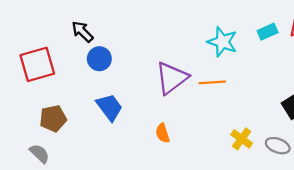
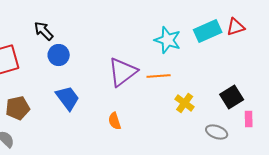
cyan rectangle: (268, 32) -> (208, 31), size x1.5
yellow cross: (242, 139) -> (185, 103), moved

